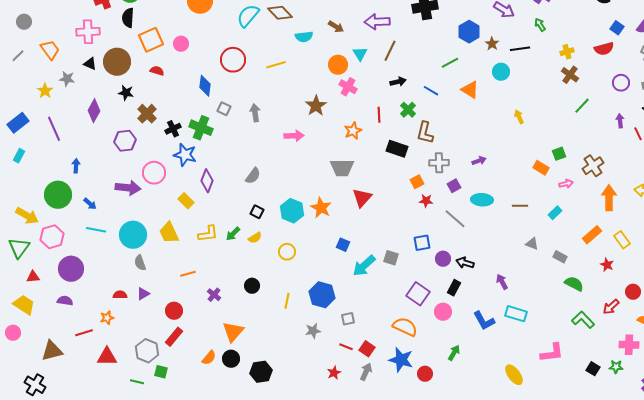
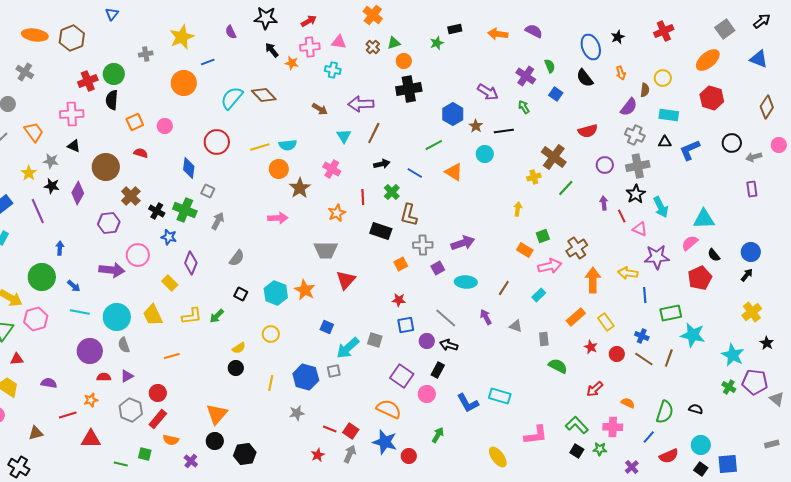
blue square: (617, 28) -> (556, 94), moved
cyan semicircle: (304, 37) -> (288, 145), moved
orange square: (151, 40) -> (135, 122), size x0.7
yellow cross: (567, 52) -> (534, 177), moved
brown circle: (117, 62) -> (106, 167), moved
orange circle: (338, 65) -> (279, 169), moved
brown cross: (570, 75) -> (554, 157), size x1.4
black star: (126, 93) -> (52, 186), moved
gray arrow: (255, 113) -> (218, 221), moved, turned 36
yellow arrow: (519, 117) -> (518, 209), moved, turned 32
black cross: (173, 129) -> (157, 211), turned -35
blue star: (185, 155) -> (169, 237), size x0.7
purple arrow: (479, 161) -> (463, 243), size x1.6
pink arrow: (566, 184) -> (550, 266), size x1.6
red star: (426, 201) -> (399, 300), moved
brown line: (520, 206) -> (504, 288), turned -56
gray line: (455, 219) -> (446, 318), moved
yellow semicircle: (255, 238) -> (239, 348), moved
gray rectangle: (560, 257) -> (544, 339), turned 56
purple circle: (71, 269) -> (90, 351), moved
purple arrow: (502, 282) -> (486, 317), moved
red circle: (633, 292) -> (617, 354), moved
purple cross: (214, 295) -> (191, 461), moved
gray square: (348, 319) -> (334, 371), moved
green L-shape: (583, 320) -> (577, 425), moved
brown triangle: (52, 351) -> (36, 433), size x0.7
gray hexagon: (147, 351) -> (131, 410), moved
orange semicircle: (209, 358) -> (171, 440), moved, turned 63

